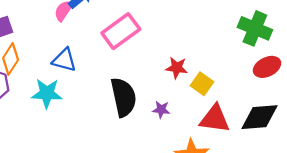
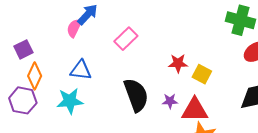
pink rectangle: (121, 31) -> (126, 39), size x0.7
red triangle: (215, 119) -> (195, 110), moved

